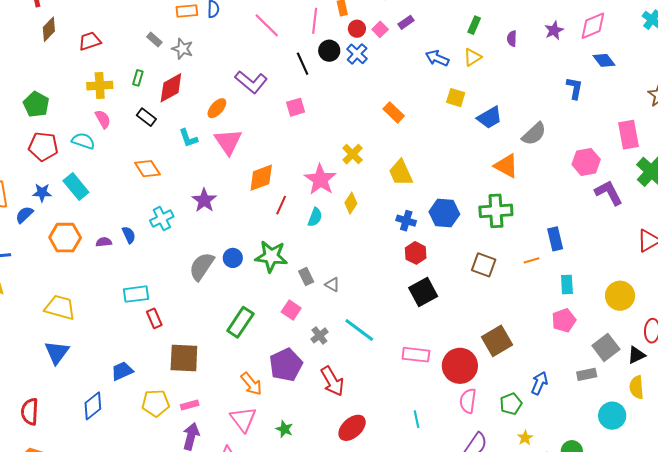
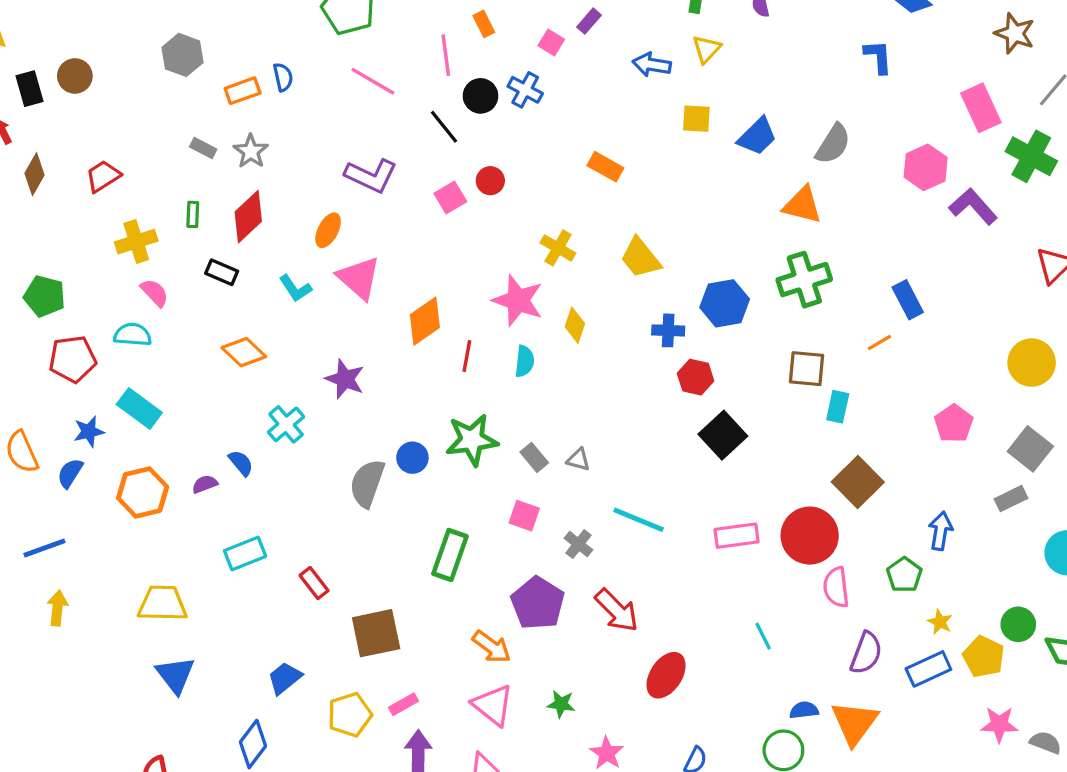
red circle: (357, 29) -> (490, 181), moved
gray star: (182, 49) -> (251, 151), turned 30
cyan rectangle: (567, 285) -> (838, 407), moved, turned 30
cyan rectangle: (136, 294) -> (245, 553), moved

